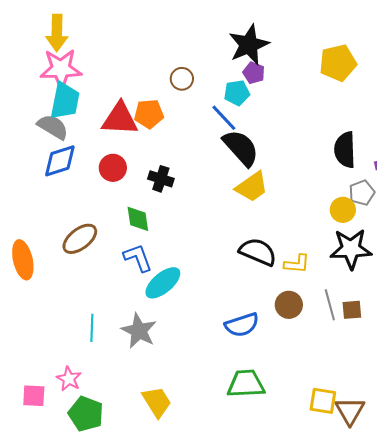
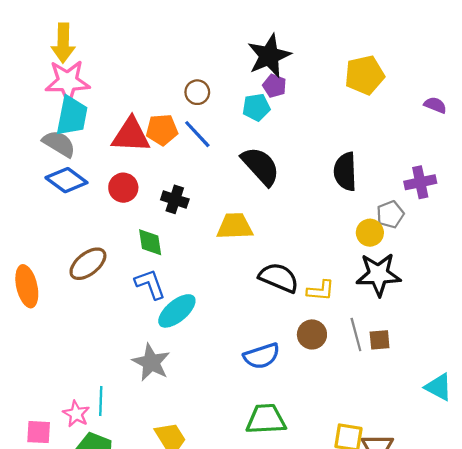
blue line: (224, 118) -> (197, 134), moved
black semicircle: (345, 150) -> (345, 172), moved
blue diamond: (60, 161) -> (66, 180), turned 54
yellow trapezoid: (252, 187) -> (235, 226), moved, turned -147
cyan line: (92, 328) -> (101, 401), moved

